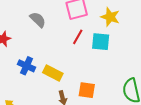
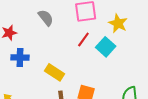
cyan square: (101, 42) -> (106, 47), turned 30
blue cross: (26, 66) -> (20, 57), moved, turned -30

